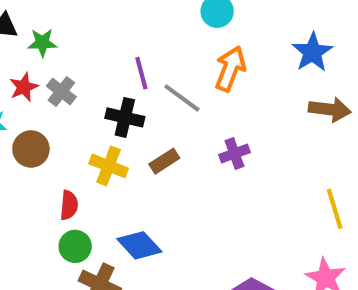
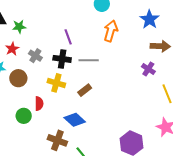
gray cross: (61, 91) -> (35, 56), moved
gray line: (182, 98) -> (89, 60), moved, turned -30
purple cross: (234, 154) -> (148, 69), moved, turned -32
brown rectangle: (164, 161) -> (85, 90), moved
green circle: (75, 246) -> (24, 116), moved

